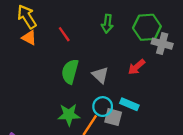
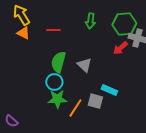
red line: (64, 34) -> (53, 30), turned -56
red arrow: (136, 67) -> (120, 48), moved
cyan circle: (103, 107) -> (54, 82), moved

